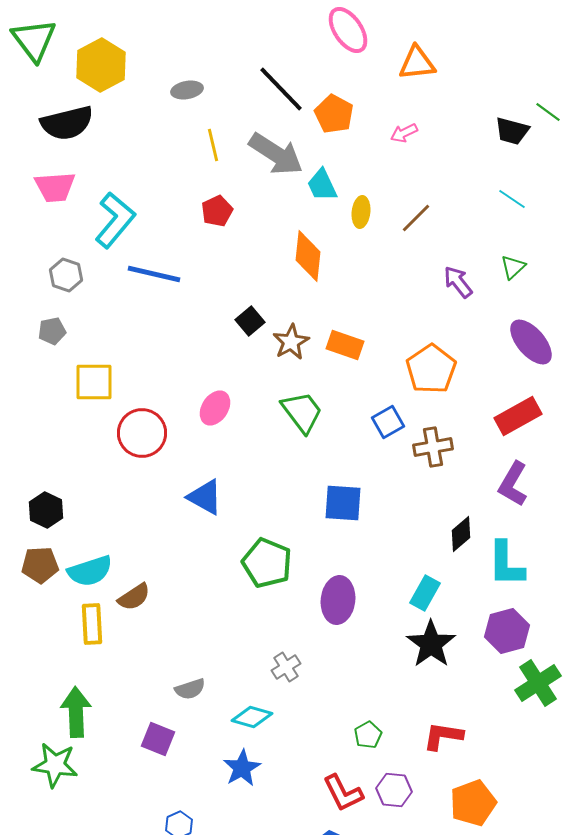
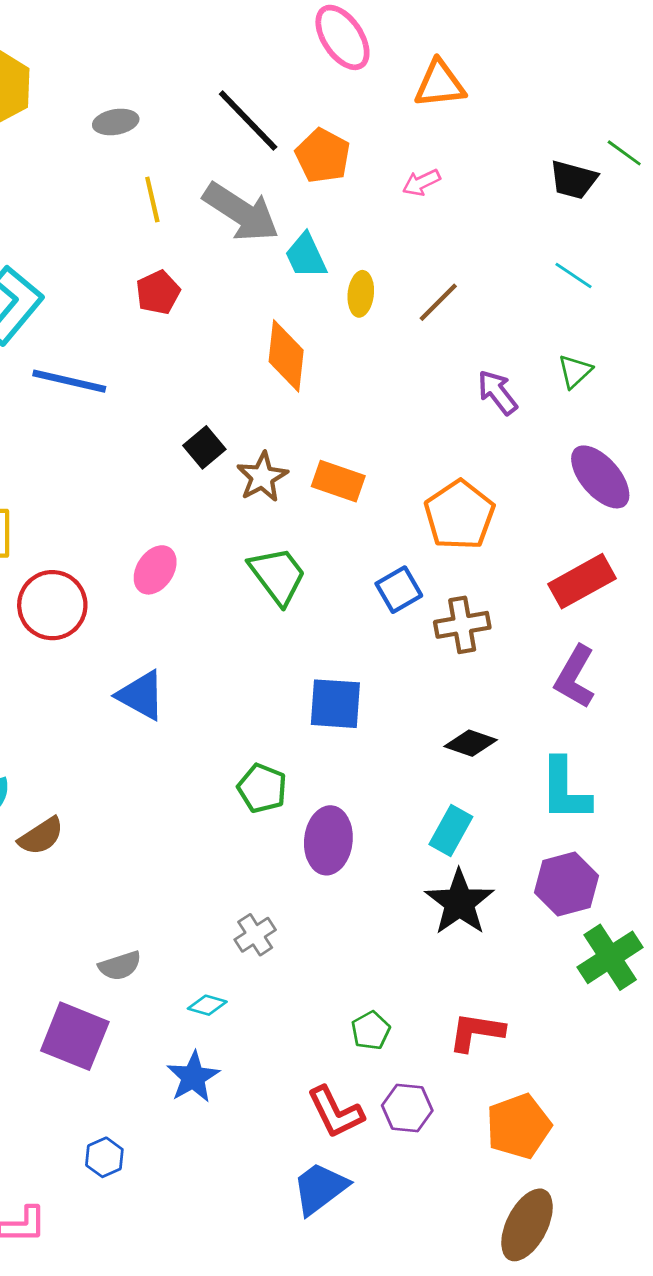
black diamond: (461, 534) -> (471, 743), moved, turned 60
green pentagon: (267, 563) -> (262, 788), moved, size x0.7
cyan diamond: (252, 717) -> (207, 1005), size x0.7
purple square: (158, 739) -> (75, 1036), size x1.4

